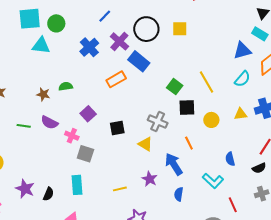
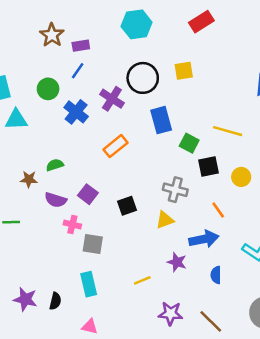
blue line: (105, 16) -> (78, 71), moved
green circle: (56, 23) -> (48, 89), moved
blue rectangle: (139, 61) -> (161, 120), moved, turned 45
yellow line: (207, 82) -> (228, 131), turned -35
purple semicircle: (49, 122) -> (56, 200), moved
yellow triangle: (145, 144) -> (165, 220), turned -42
blue arrow: (174, 164) -> (204, 239), turned 120

